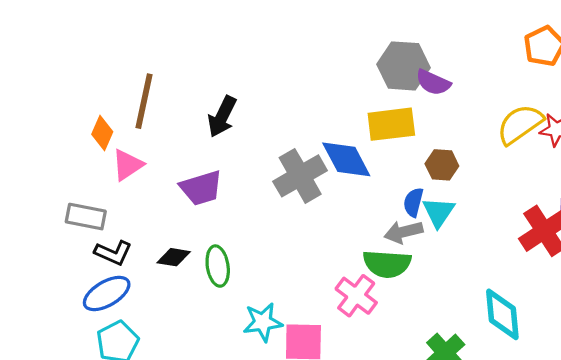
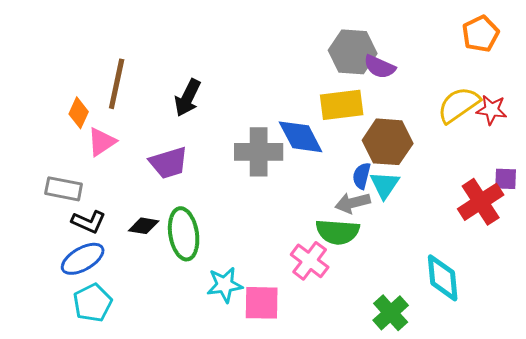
brown hexagon: (442, 165) -> (388, 142), size x1.6
gray cross: (300, 176) -> (259, 152), turned 30
green ellipse: (218, 266) -> (184, 234), size x1.4

